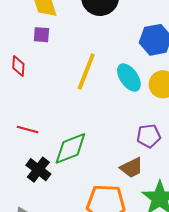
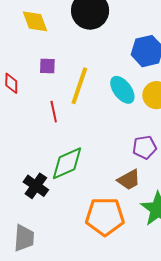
purple square: (41, 35) -> (47, 66), moved
red line: (27, 129) -> (54, 112), moved, turned 65

